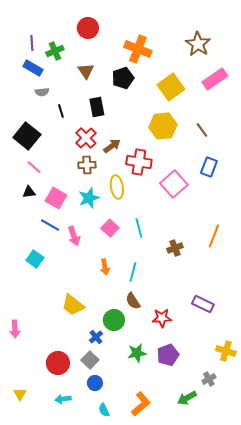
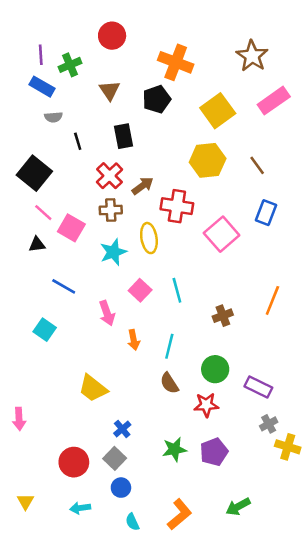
pink square: (56, 198) -> (71, 228), moved
pink arrow: (74, 236) -> (107, 313), moved
green circle: (114, 320) -> (215, 369), moved
gray cross: (209, 379) -> (269, 424), moved

